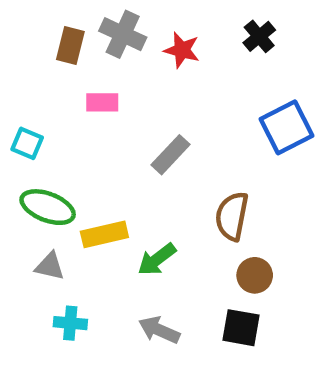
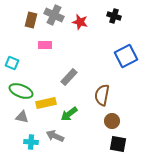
black cross: (259, 36) -> (114, 16), turned -32
gray rectangle: (170, 155) -> (69, 77), moved
black square: (241, 328) -> (118, 144), moved
gray arrow: (159, 330) -> (55, 136), moved

